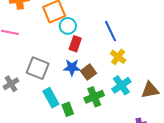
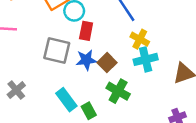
gray square: (38, 68) -> (57, 50), moved
cyan cross: (121, 85) -> (146, 59), moved, turned 30
green cross: (94, 97) -> (118, 91), turned -30

